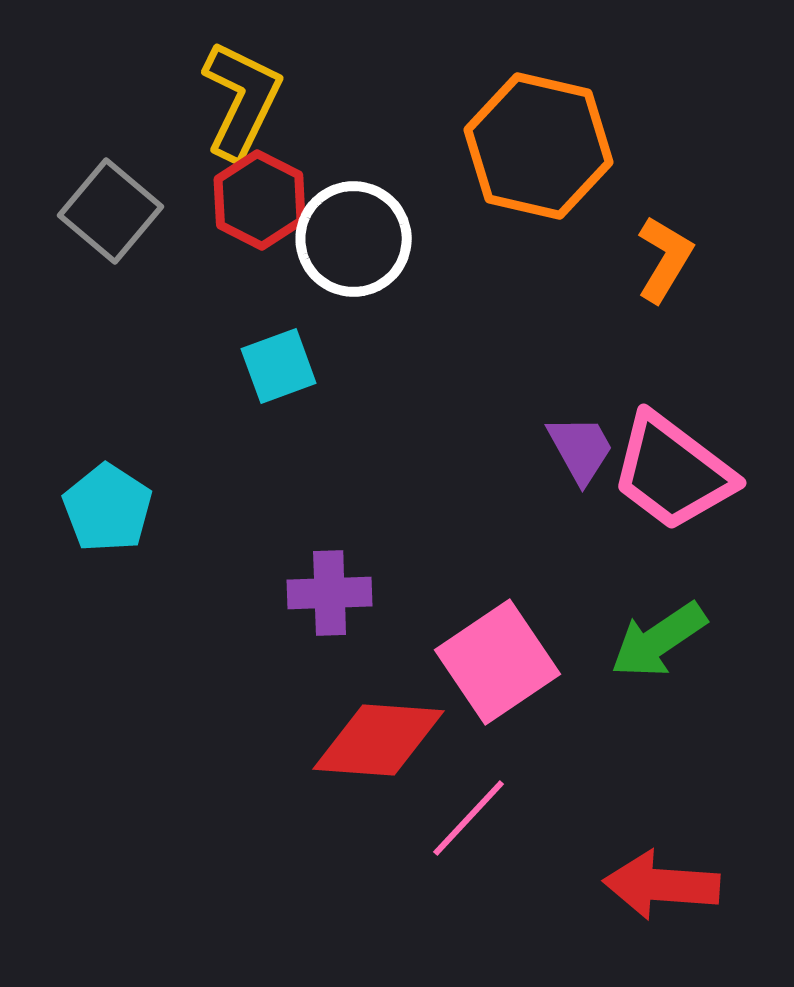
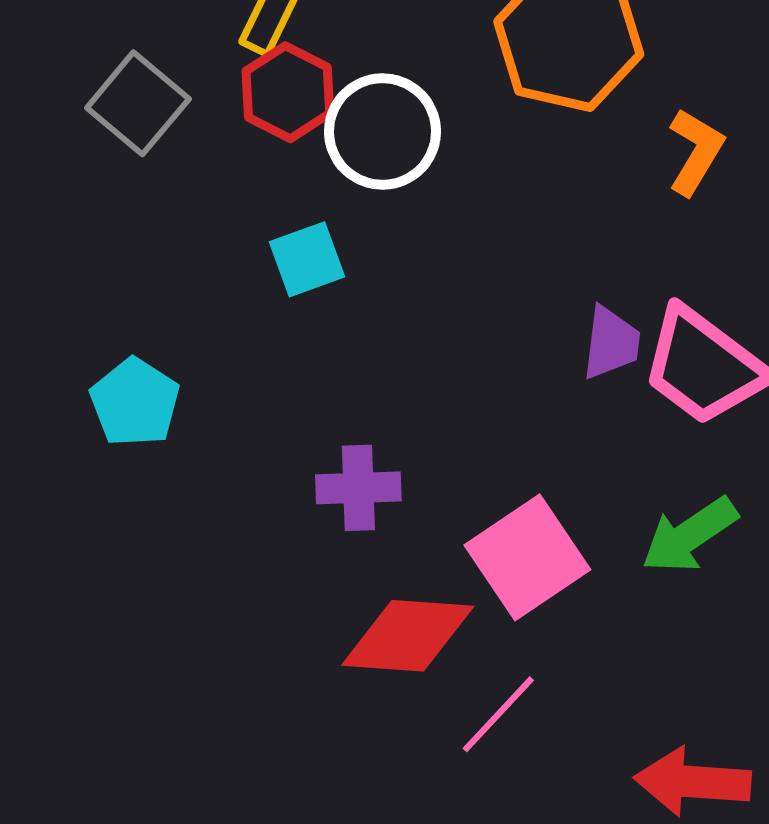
purple trapezoid: (581, 449) -> (611, 343), turned 36

